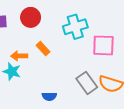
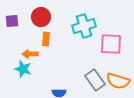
orange rectangle: (43, 49) -> (46, 39), moved, turned 48

